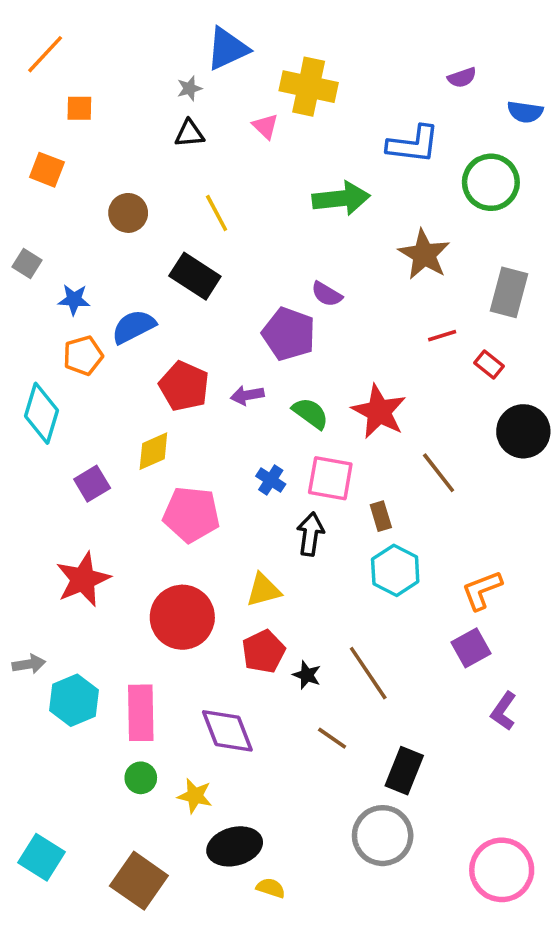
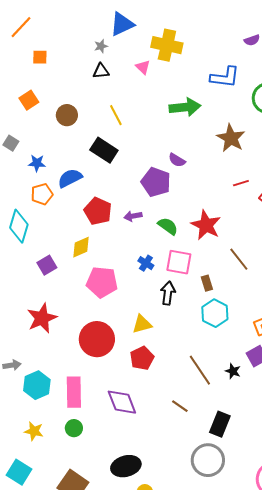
orange square: (47, 170) -> (29, 100), moved, turned 36
black star: (307, 675) -> (233, 371), moved
yellow star: (195, 796) -> (34, 431), moved

